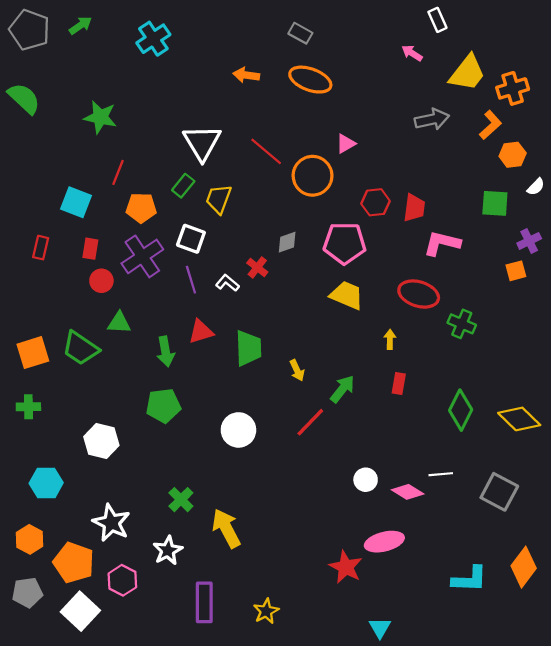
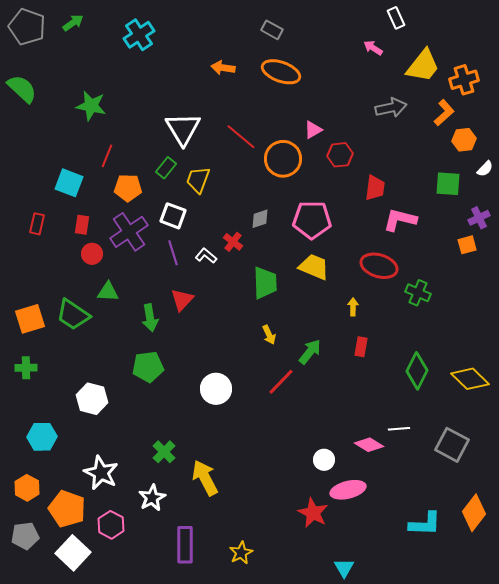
red hexagon: (376, 202) -> (340, 155), moved
red triangle: (201, 332) -> (182, 300), turned -30
green trapezoid: (248, 348) -> (265, 283), moved
white circle: (366, 480) -> (324, 460), moved

